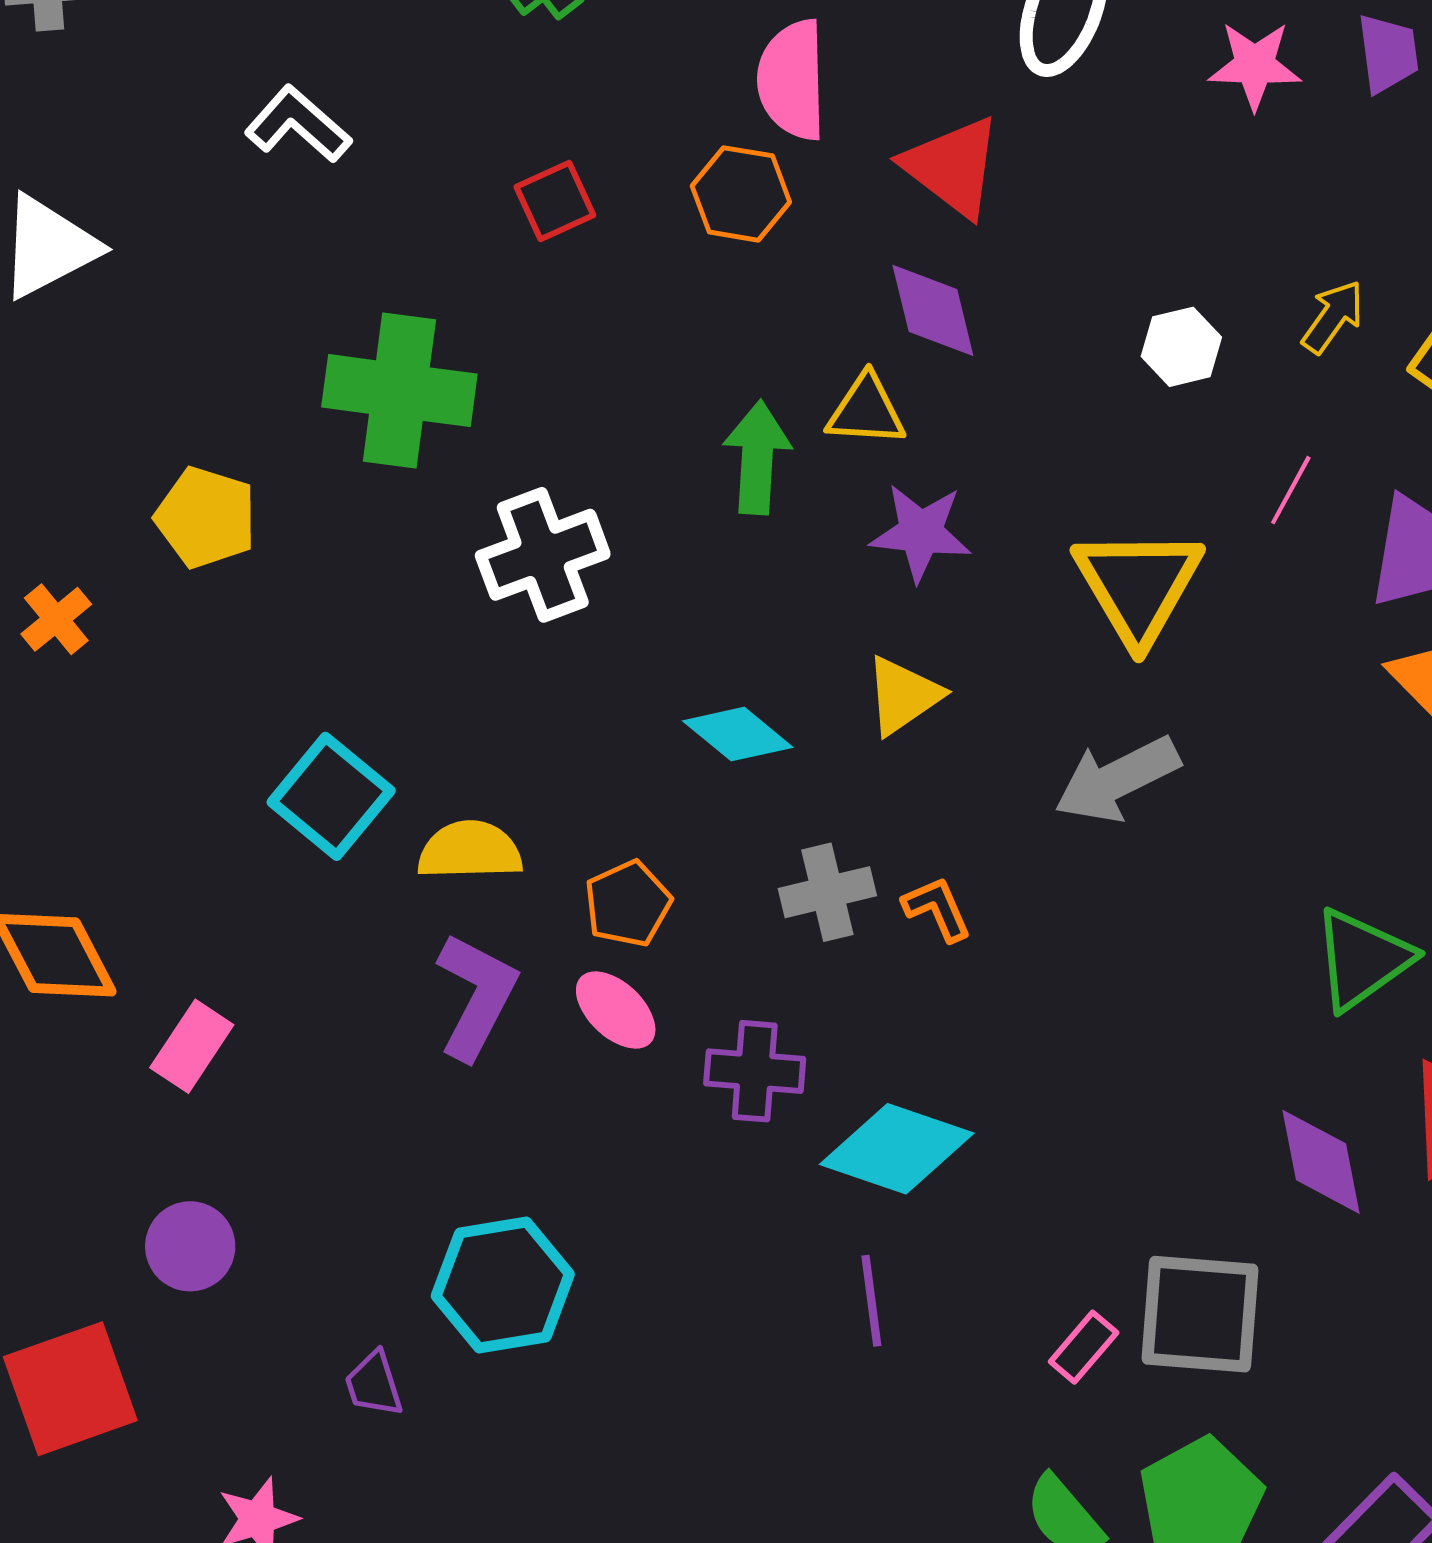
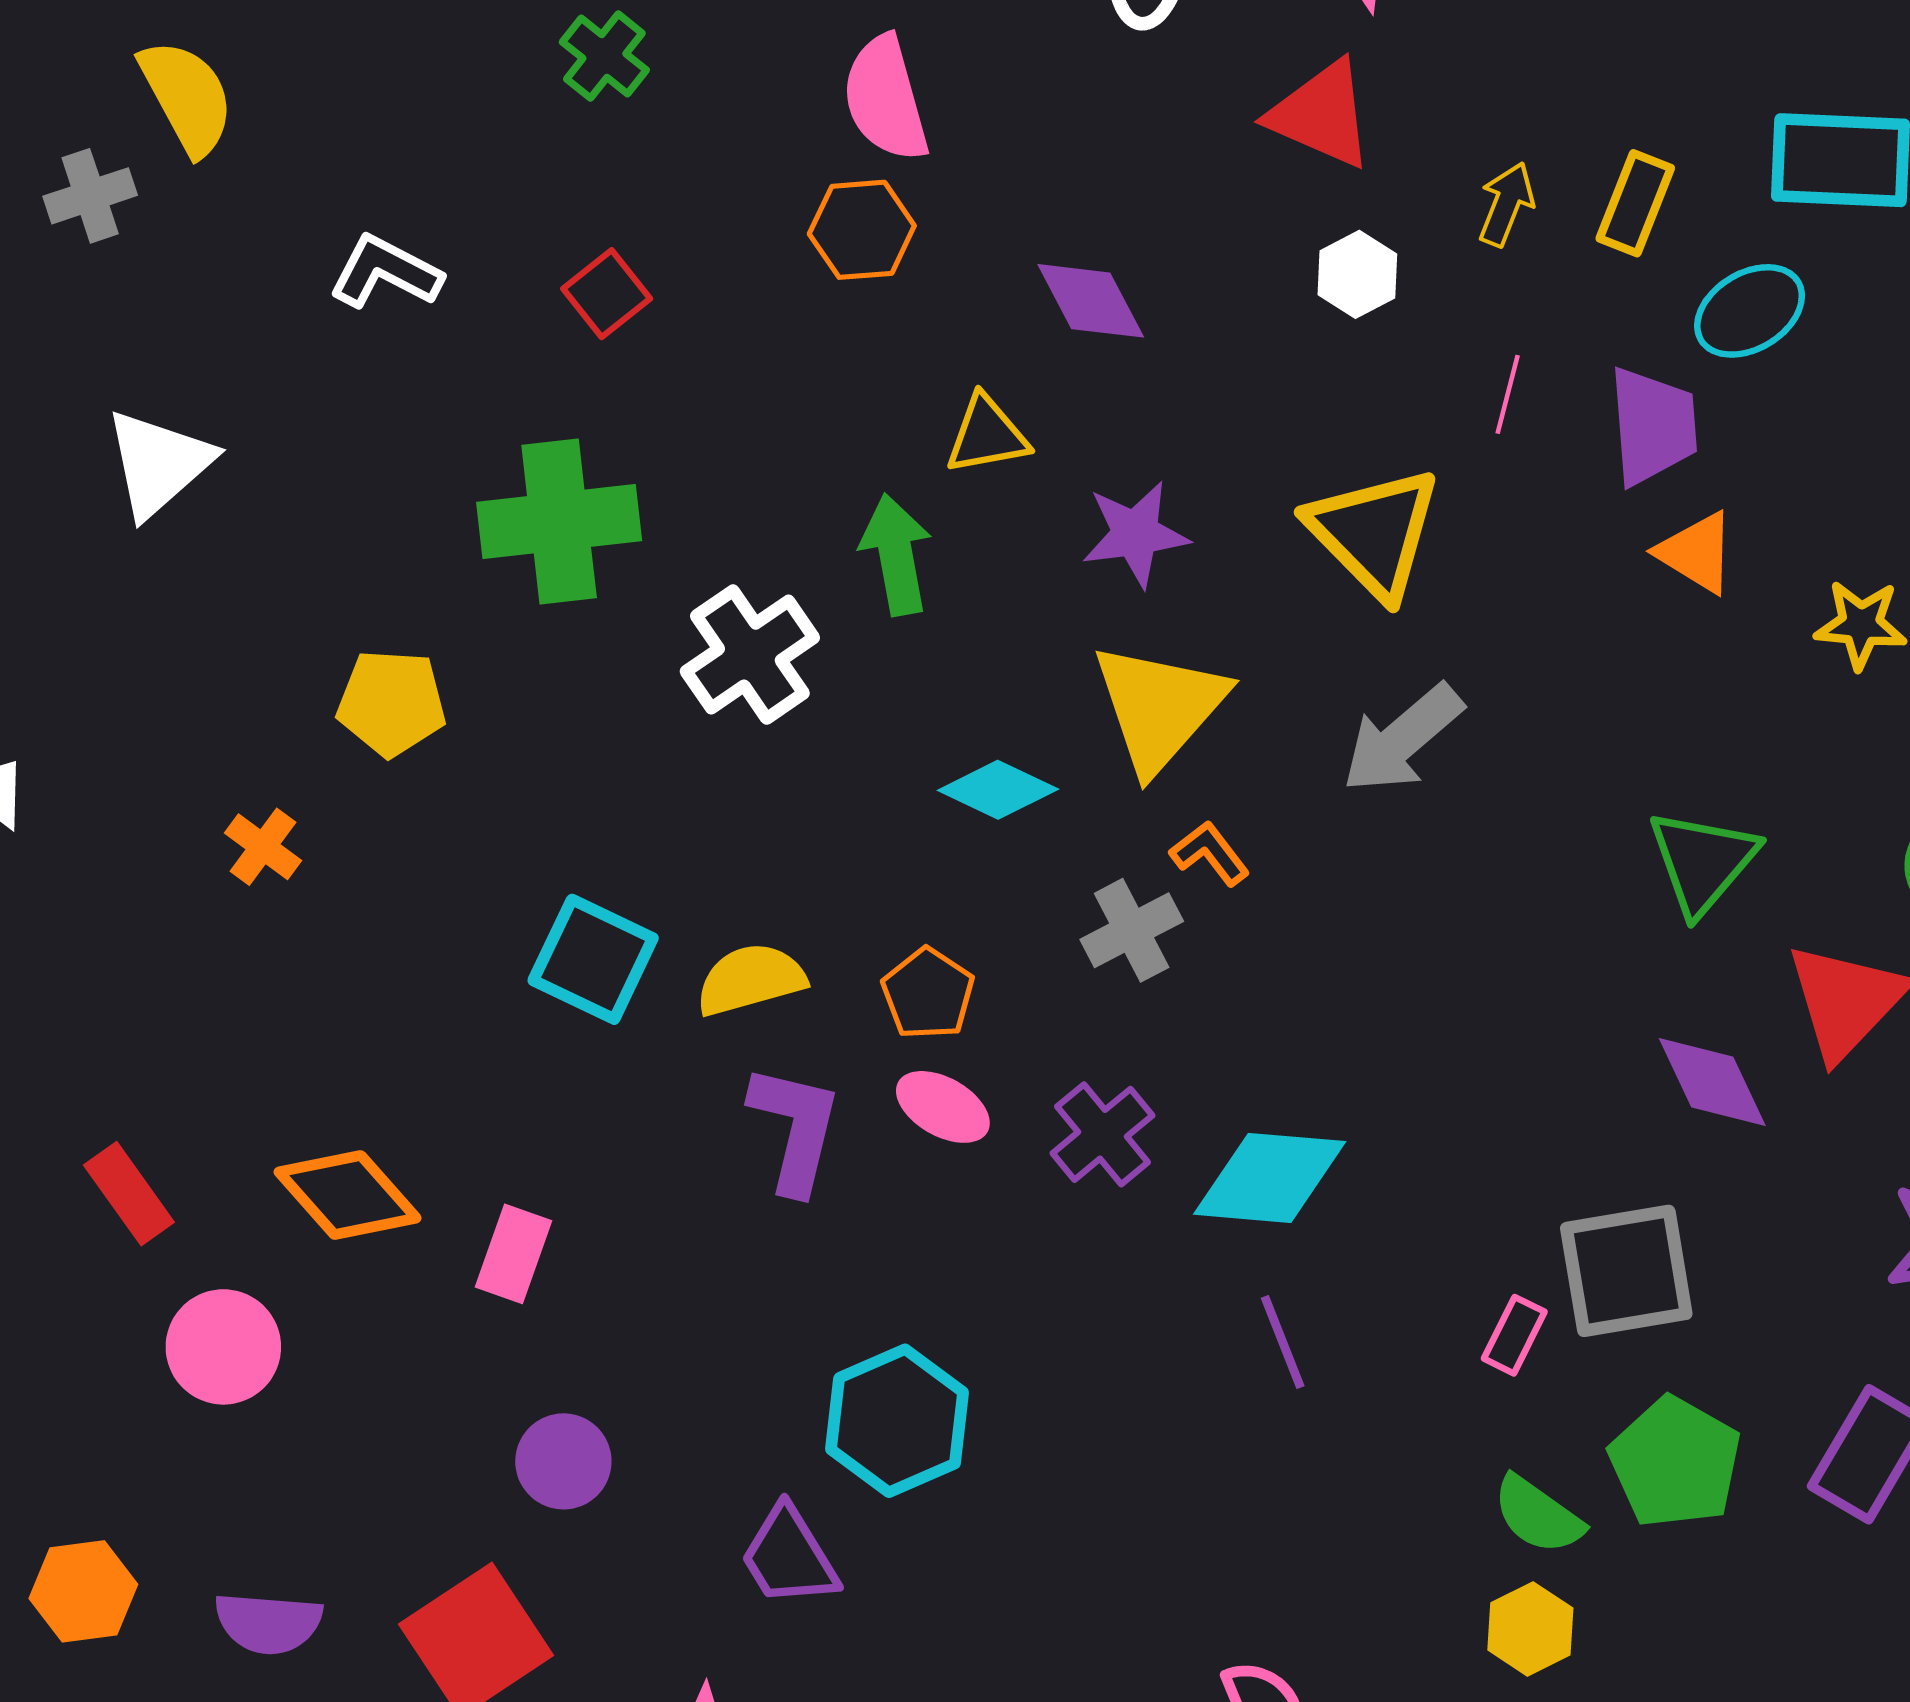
red triangle: (952, 167) -> (1321, 114), moved
red square: (555, 201) -> (607, 294), moved
yellow triangle: (866, 411) -> (987, 435), moved
green arrow: (757, 457) -> (896, 555), moved
yellow triangle: (903, 696) -> (1159, 707), size x1.6
orange L-shape: (937, 909) -> (1210, 853), moved
purple cross: (755, 1071) -> (1103, 1134), turned -30
purple trapezoid: (374, 1384) -> (789, 1557), size x1.5

